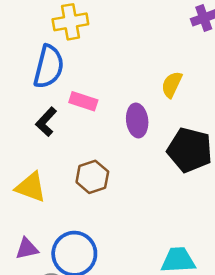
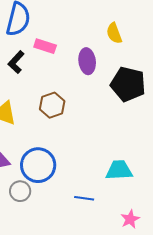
yellow semicircle: (172, 85) -> (114, 33), turned -45

